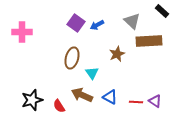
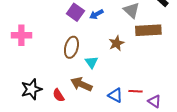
pink cross: (22, 32) -> (21, 35), moved
blue triangle: (110, 97) -> (115, 95), moved
purple triangle: (155, 101) -> (154, 101), moved

